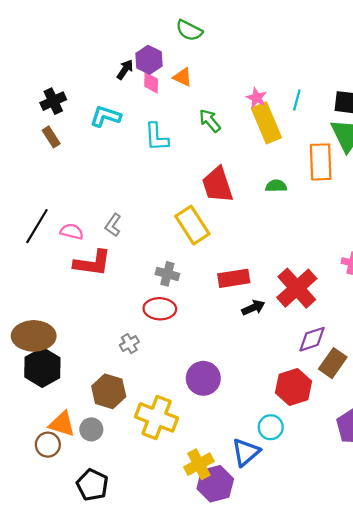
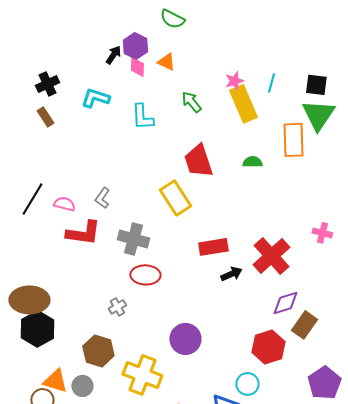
pink star: (257, 98) -> (234, 81), turned 30
gray cross: (167, 274) -> (133, 239), moved, size x1.4

